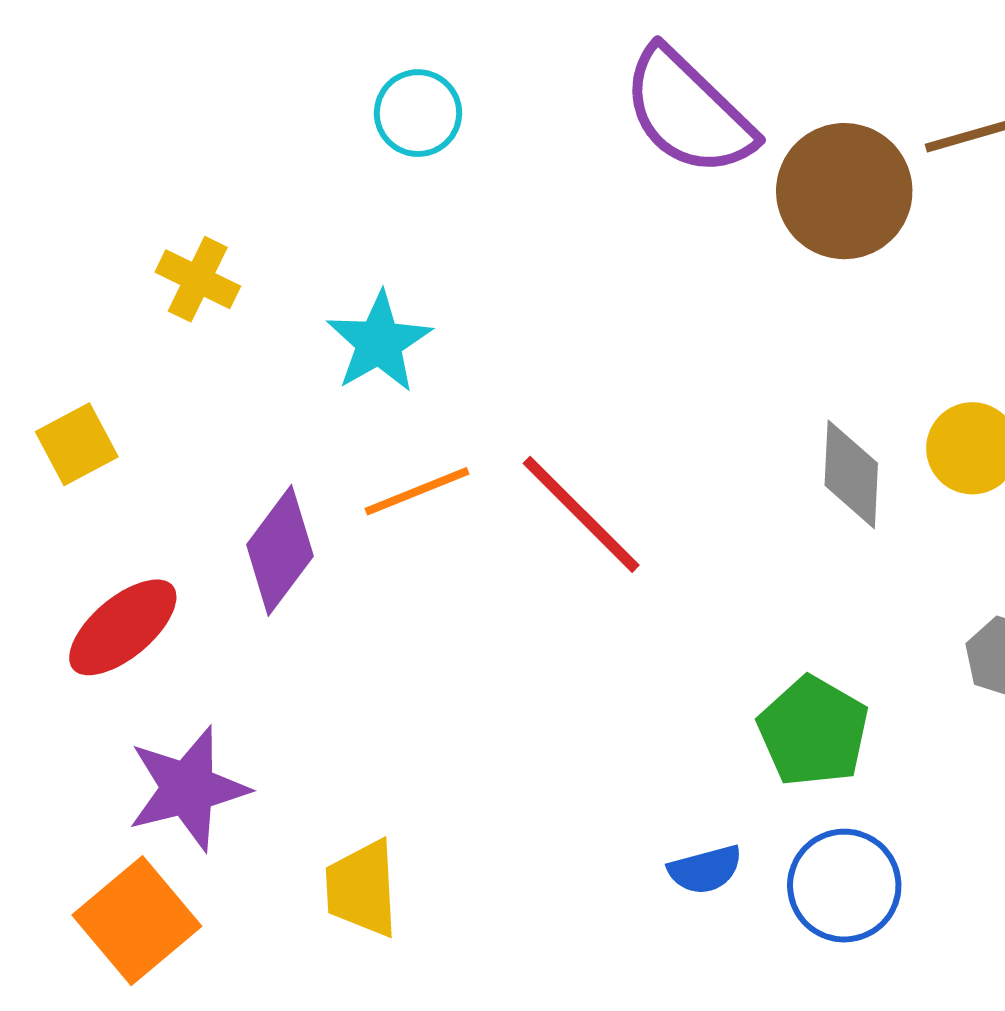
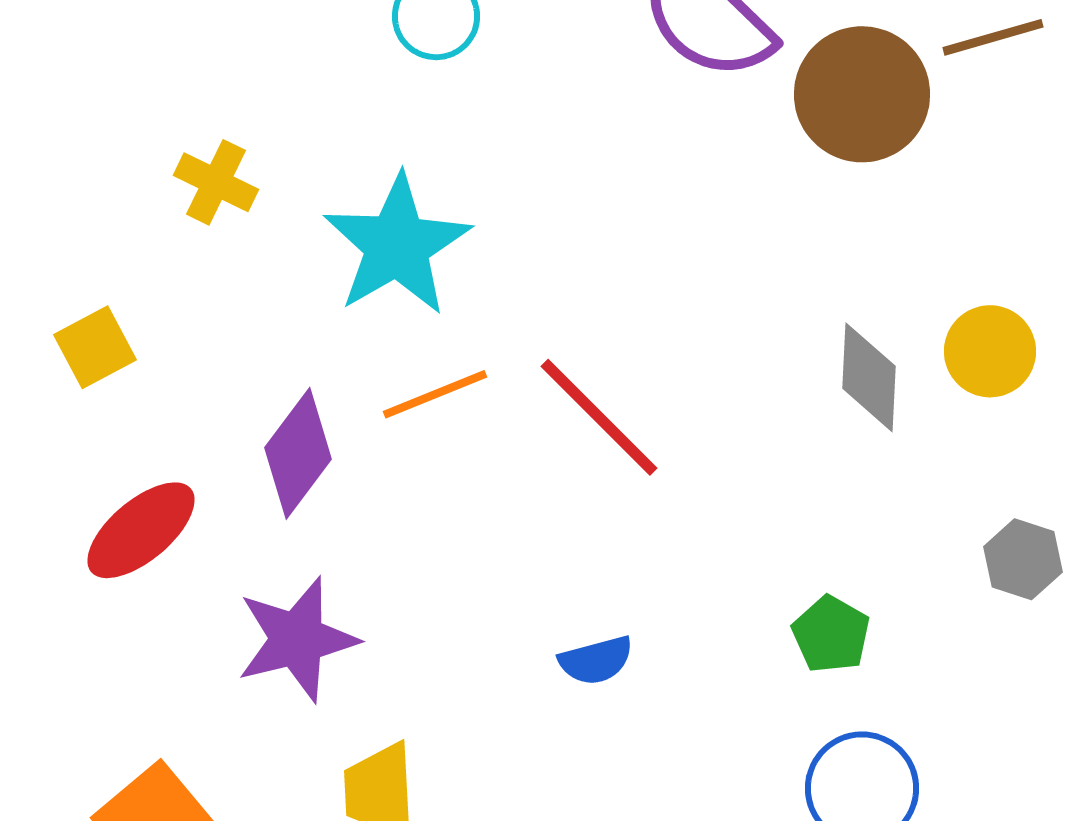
cyan star: (379, 342) -> (397, 245), size x1.4
green pentagon: (813, 731) -> (831, 634), size x0.7
purple star: (188, 788) -> (297, 639), moved
blue semicircle: (705, 870) -> (596, 660), moved

